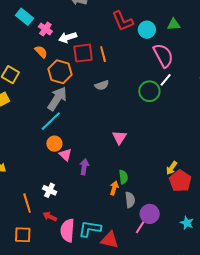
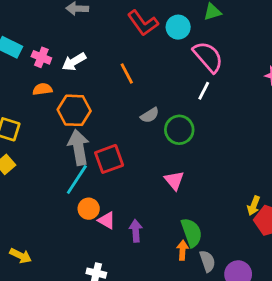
orange semicircle: (41, 52) -> (42, 89), turned -40
red square: (83, 53) -> (109, 159), moved
white line: (166, 80) -> (204, 91), moved
gray semicircle: (102, 85) -> (150, 115), moved
green circle: (149, 91) -> (179, 130), moved
gray arrow: (57, 99) -> (79, 147), turned -30
green semicircle: (123, 177) -> (191, 233), size x1.5

